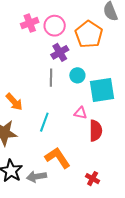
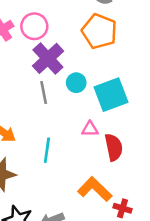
orange pentagon: (89, 34) -> (99, 31), moved
purple cross: (60, 52) -> (48, 58), size x1.4
orange L-shape: (58, 158) -> (95, 189), moved

